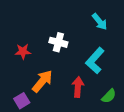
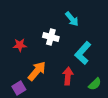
cyan arrow: (100, 22) -> (72, 19), moved

